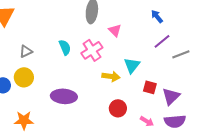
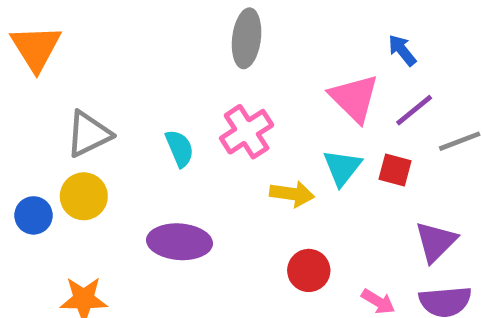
pink triangle: (115, 30) -> (354, 98), moved, size x1.6
cyan semicircle: (65, 47) -> (180, 148), moved
gray triangle: (26, 51) -> (89, 134), size x1.5
red square: (150, 87) -> (395, 170), moved

